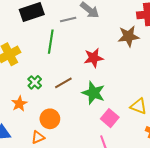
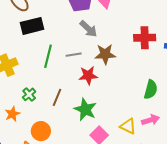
gray line: (68, 19) -> (74, 55), moved
brown star: (129, 36) -> (105, 54), moved
brown line: (63, 83) -> (57, 97), turned -42

